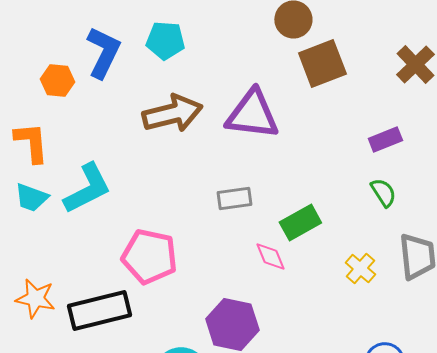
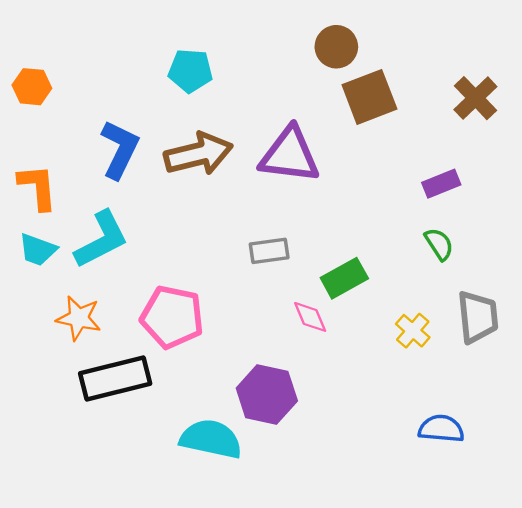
blue L-shape: (103, 52) -> (120, 149), moved
orange hexagon: (57, 80) -> (32, 87), moved
orange star: (35, 298) -> (79, 318), moved

